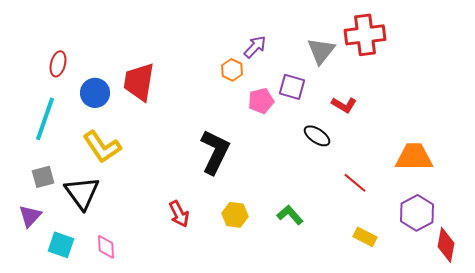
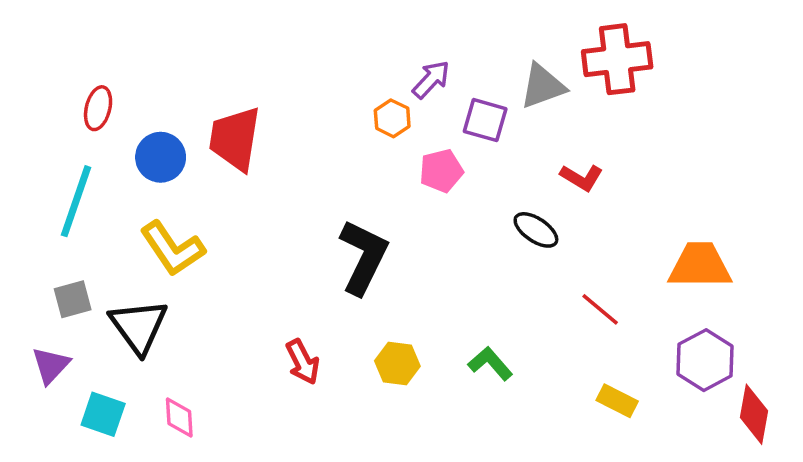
gray triangle: (321, 51) -> (543, 86), turned 32
purple square: (292, 87) -> (485, 120), moved

